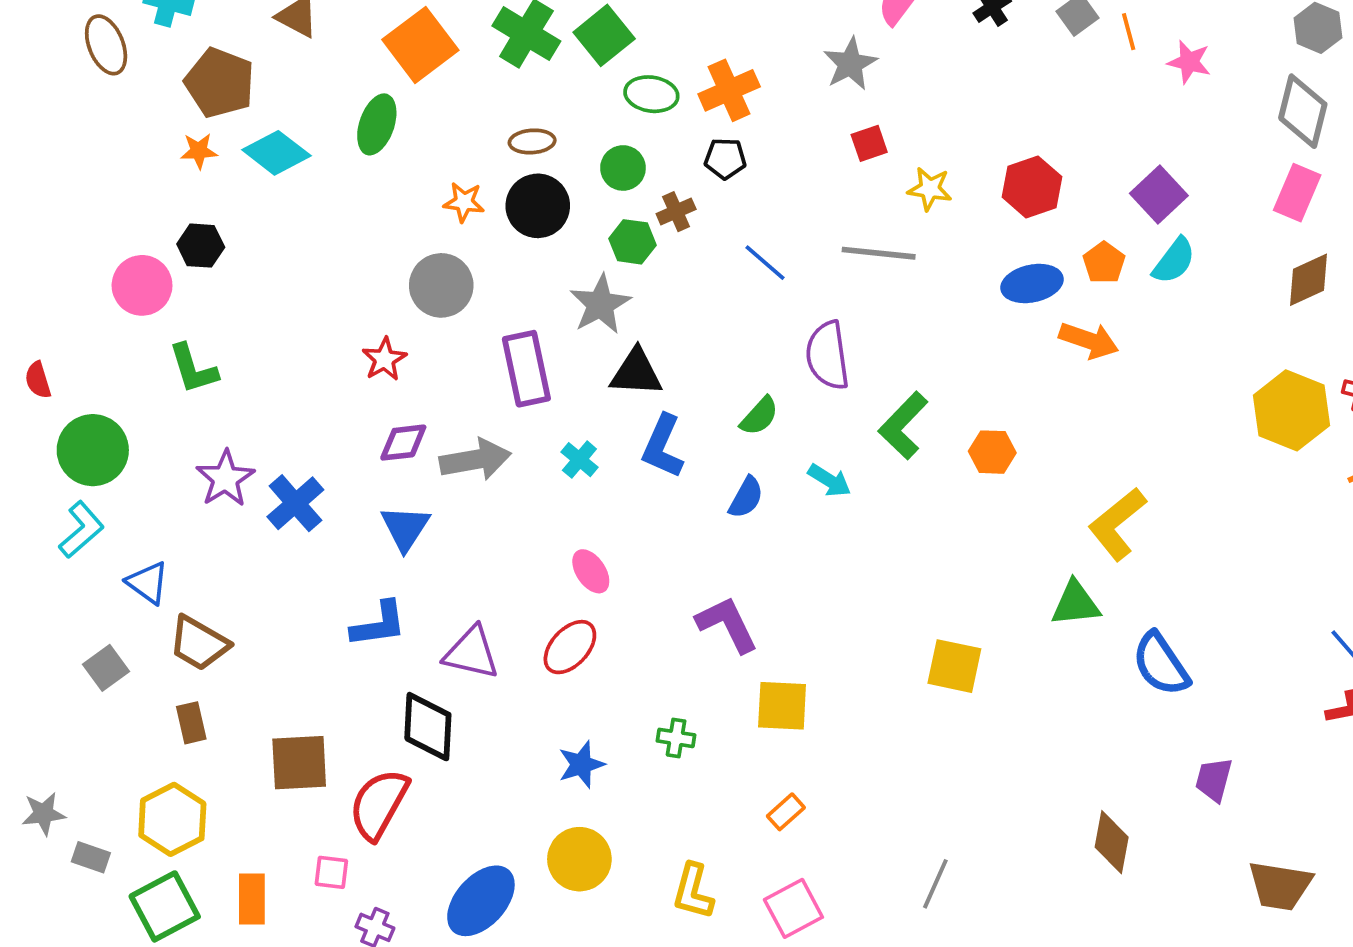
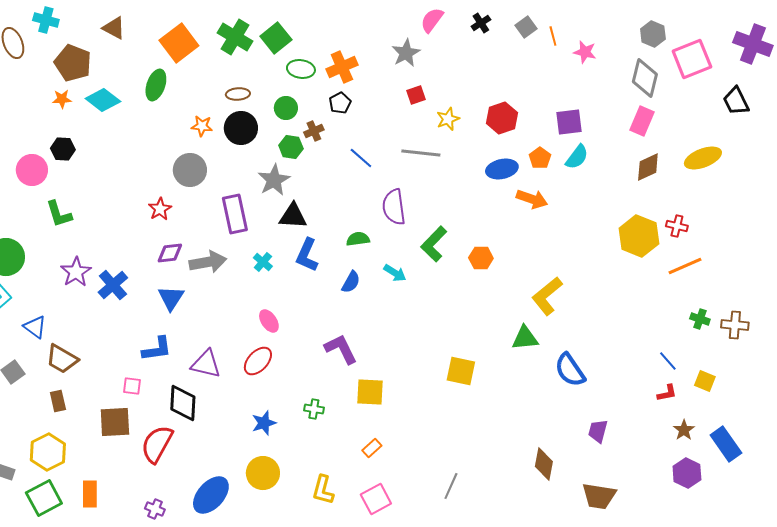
black pentagon: (725, 159) -> (340, 103), turned -30
yellow star: (930, 189) -> (448, 119), turned -30
purple square: (1159, 194) -> (569, 122), turned 36
green semicircle: (759, 416) -> (358, 239), turned -140
pink square: (331, 872) -> (132, 386), moved
brown trapezoid: (1280, 886) -> (599, 496), moved

